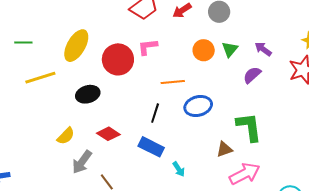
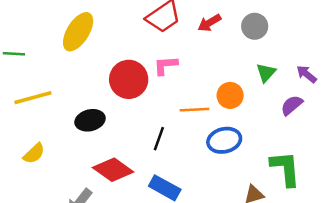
yellow ellipse: (76, 46) -> (78, 32), moved
orange circle: (204, 50) -> (230, 95), moved
black line: (155, 113) -> (159, 139), moved
red diamond: (108, 134) -> (113, 170), size x1.4
yellow semicircle: (66, 136) -> (34, 153), moved

